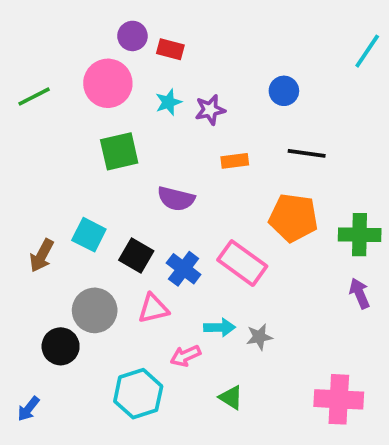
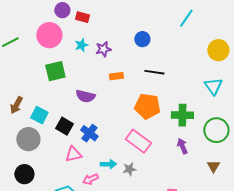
brown arrow: (42, 256) -> (16, 105), moved
pink rectangle: (242, 263) -> (138, 141), moved
gray circle: (95, 310) -> (28, 139), moved

